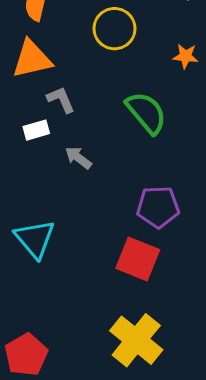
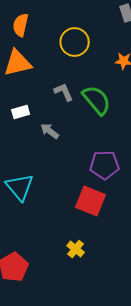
gray L-shape: (61, 100) -> (64, 92), moved
yellow cross: (136, 340) -> (76, 249), moved, size x0.5

